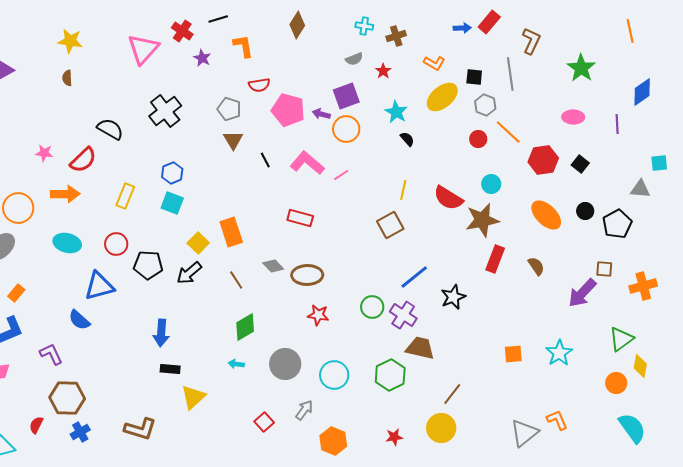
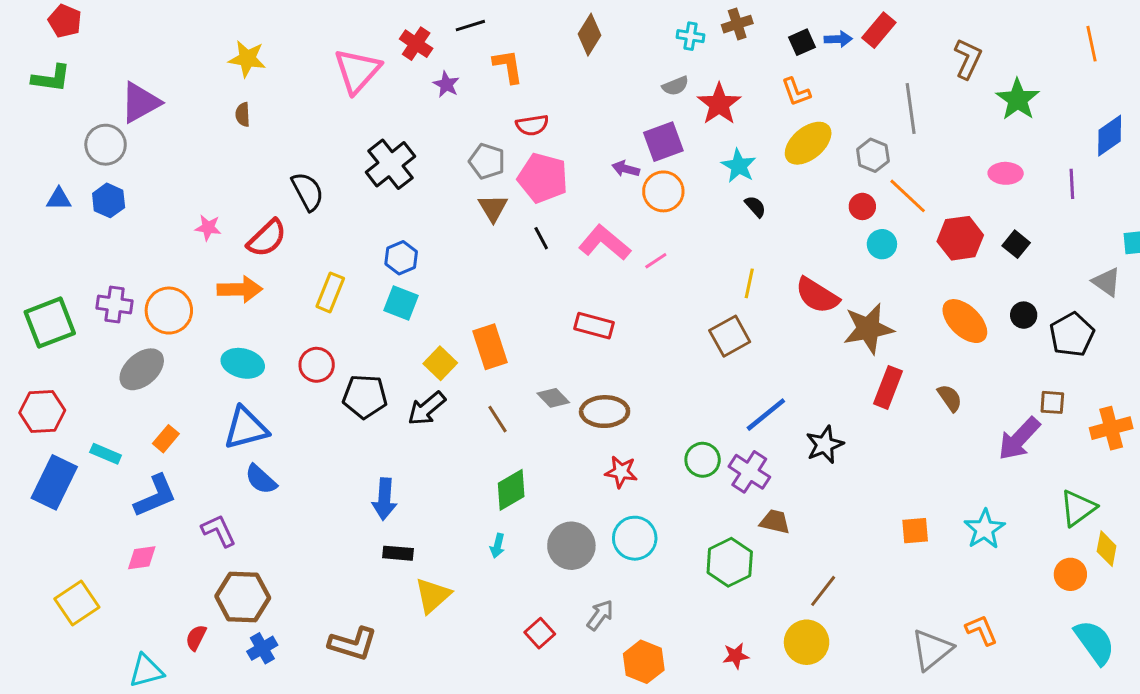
brown cross: (396, 36) -> (737, 24), moved
brown L-shape: (531, 41) -> (968, 59), moved
orange L-shape: (434, 63) -> (796, 92), turned 40
red star: (383, 71) -> (719, 104), size x1.8
black square: (474, 77) -> (802, 42), moved, turned -30
pink pentagon: (288, 110) -> (543, 178), moved
black semicircle: (110, 129) -> (308, 191), turned 32
cyan circle: (491, 184) -> (882, 244), moved
gray triangle: (640, 189) -> (1107, 282), turned 30
blue triangle: (99, 286) -> (246, 428), moved
brown trapezoid: (420, 348) -> (775, 522), size x0.7
cyan arrow: (236, 364) -> (498, 546), turned -84
cyan circle: (334, 375) -> (635, 538), moved

